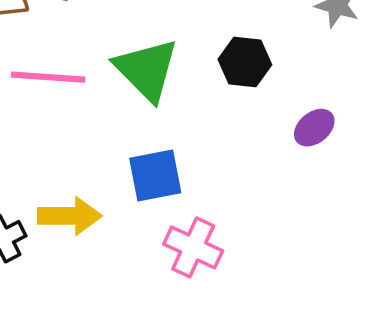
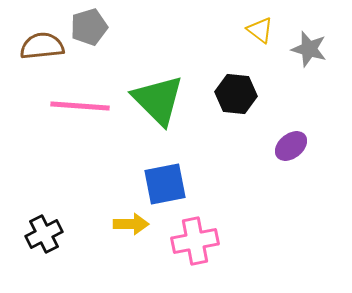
yellow arrow: (70, 216) -> (131, 224), moved, size x0.7
pink cross: (193, 247) -> (195, 241), turned -36

